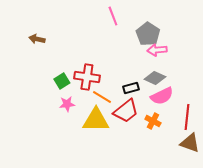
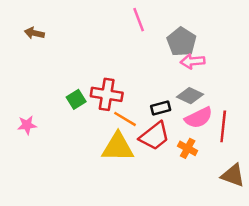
brown arrow: (37, 39) -> (34, 33), moved
pink star: (67, 104) -> (27, 125), moved
red line: (187, 117) -> (223, 126), moved

